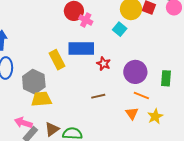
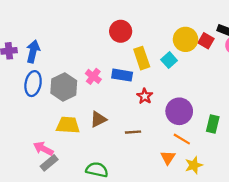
pink cross: (86, 20) -> (93, 76), moved
blue rectangle: (81, 48) -> (122, 75), size x0.7
yellow rectangle: (57, 60) -> (142, 58), moved
gray hexagon: (34, 82) -> (64, 87), moved
brown triangle: (52, 129) -> (98, 119), moved

